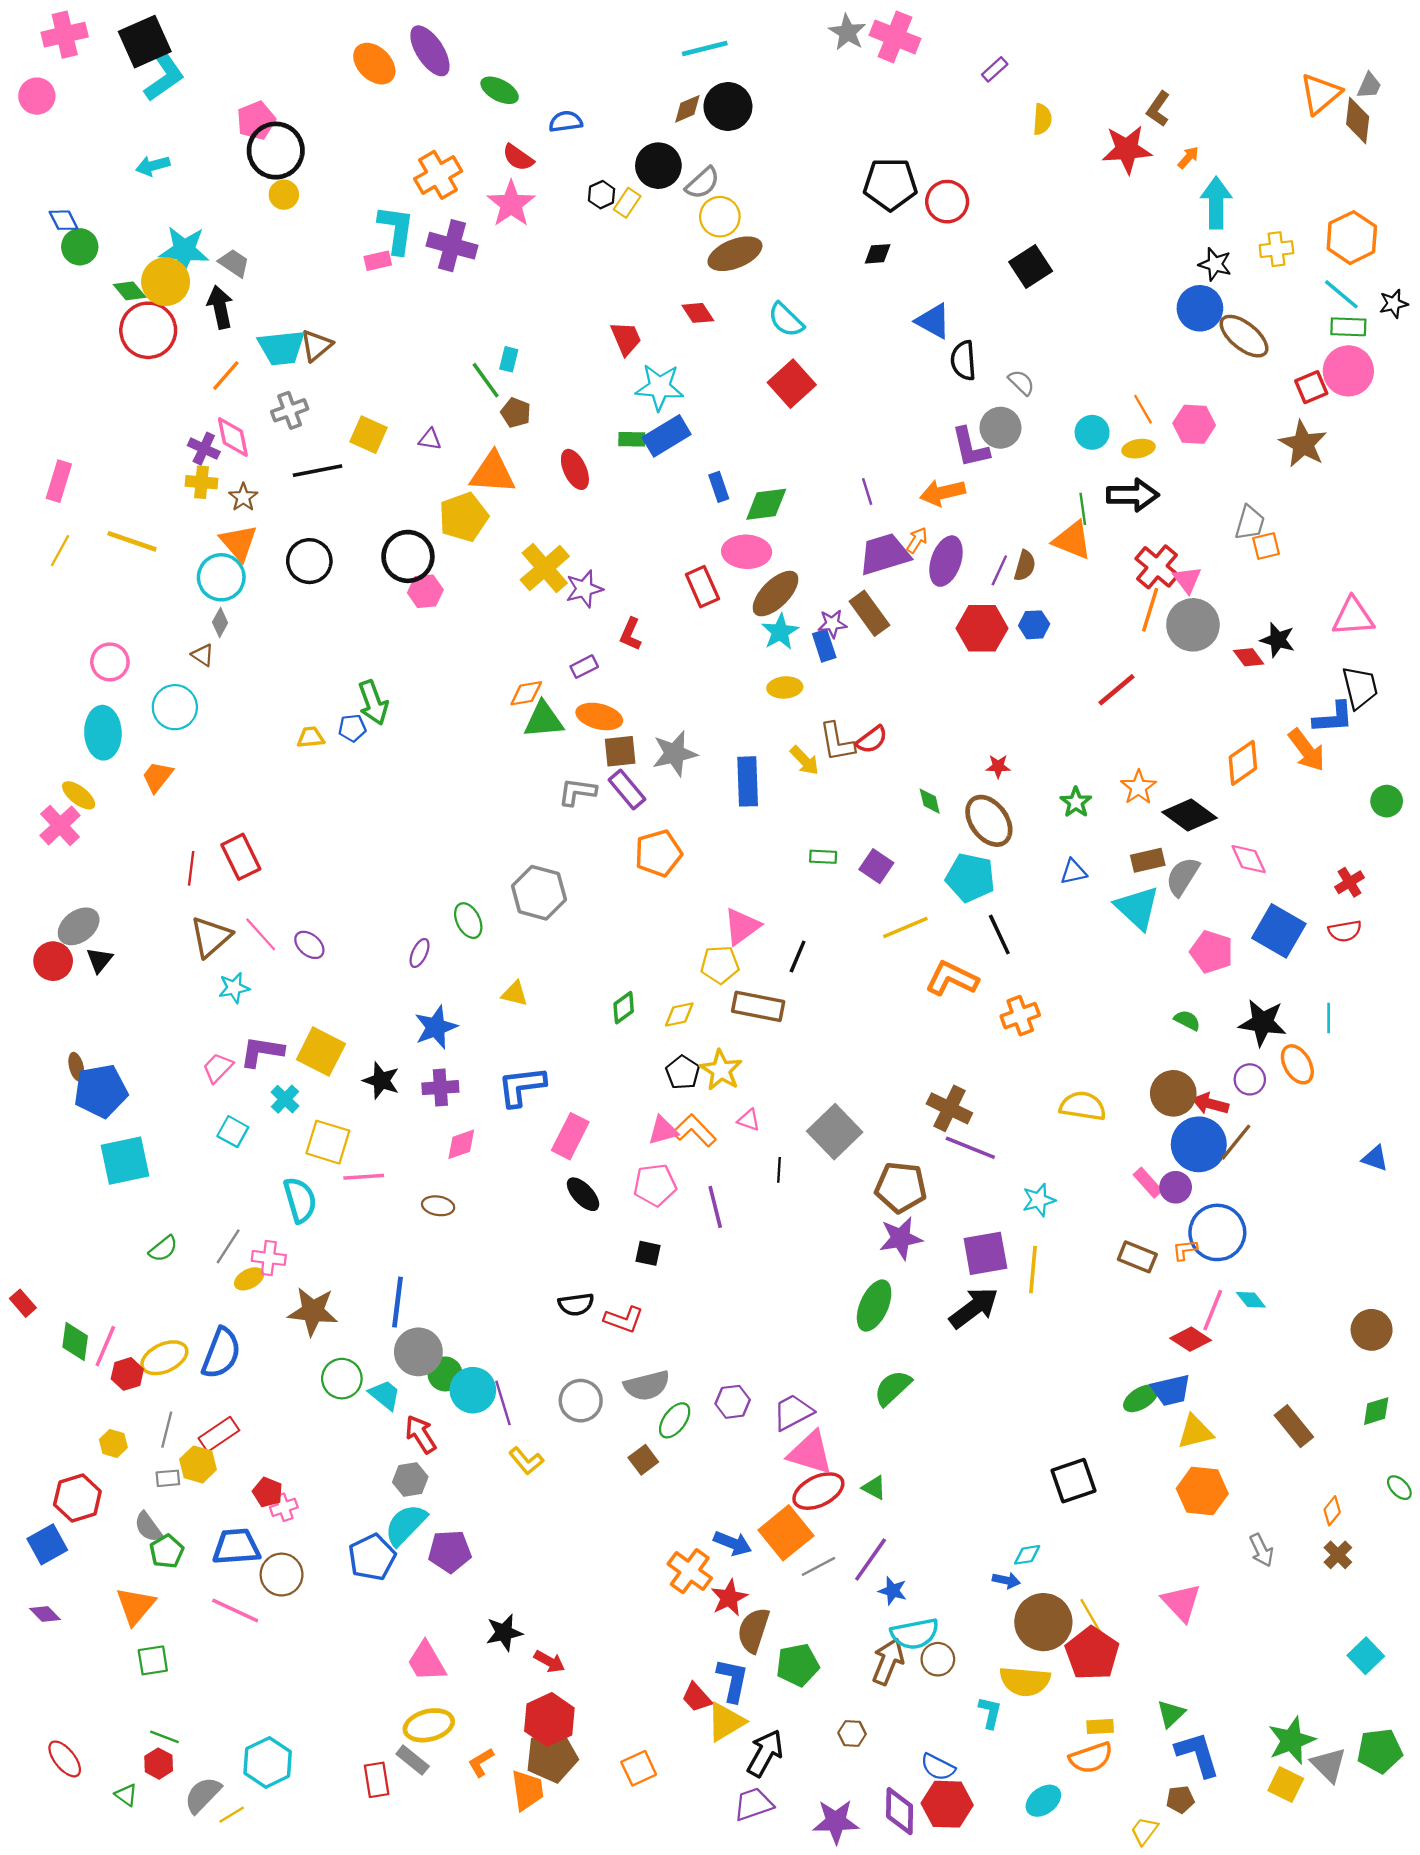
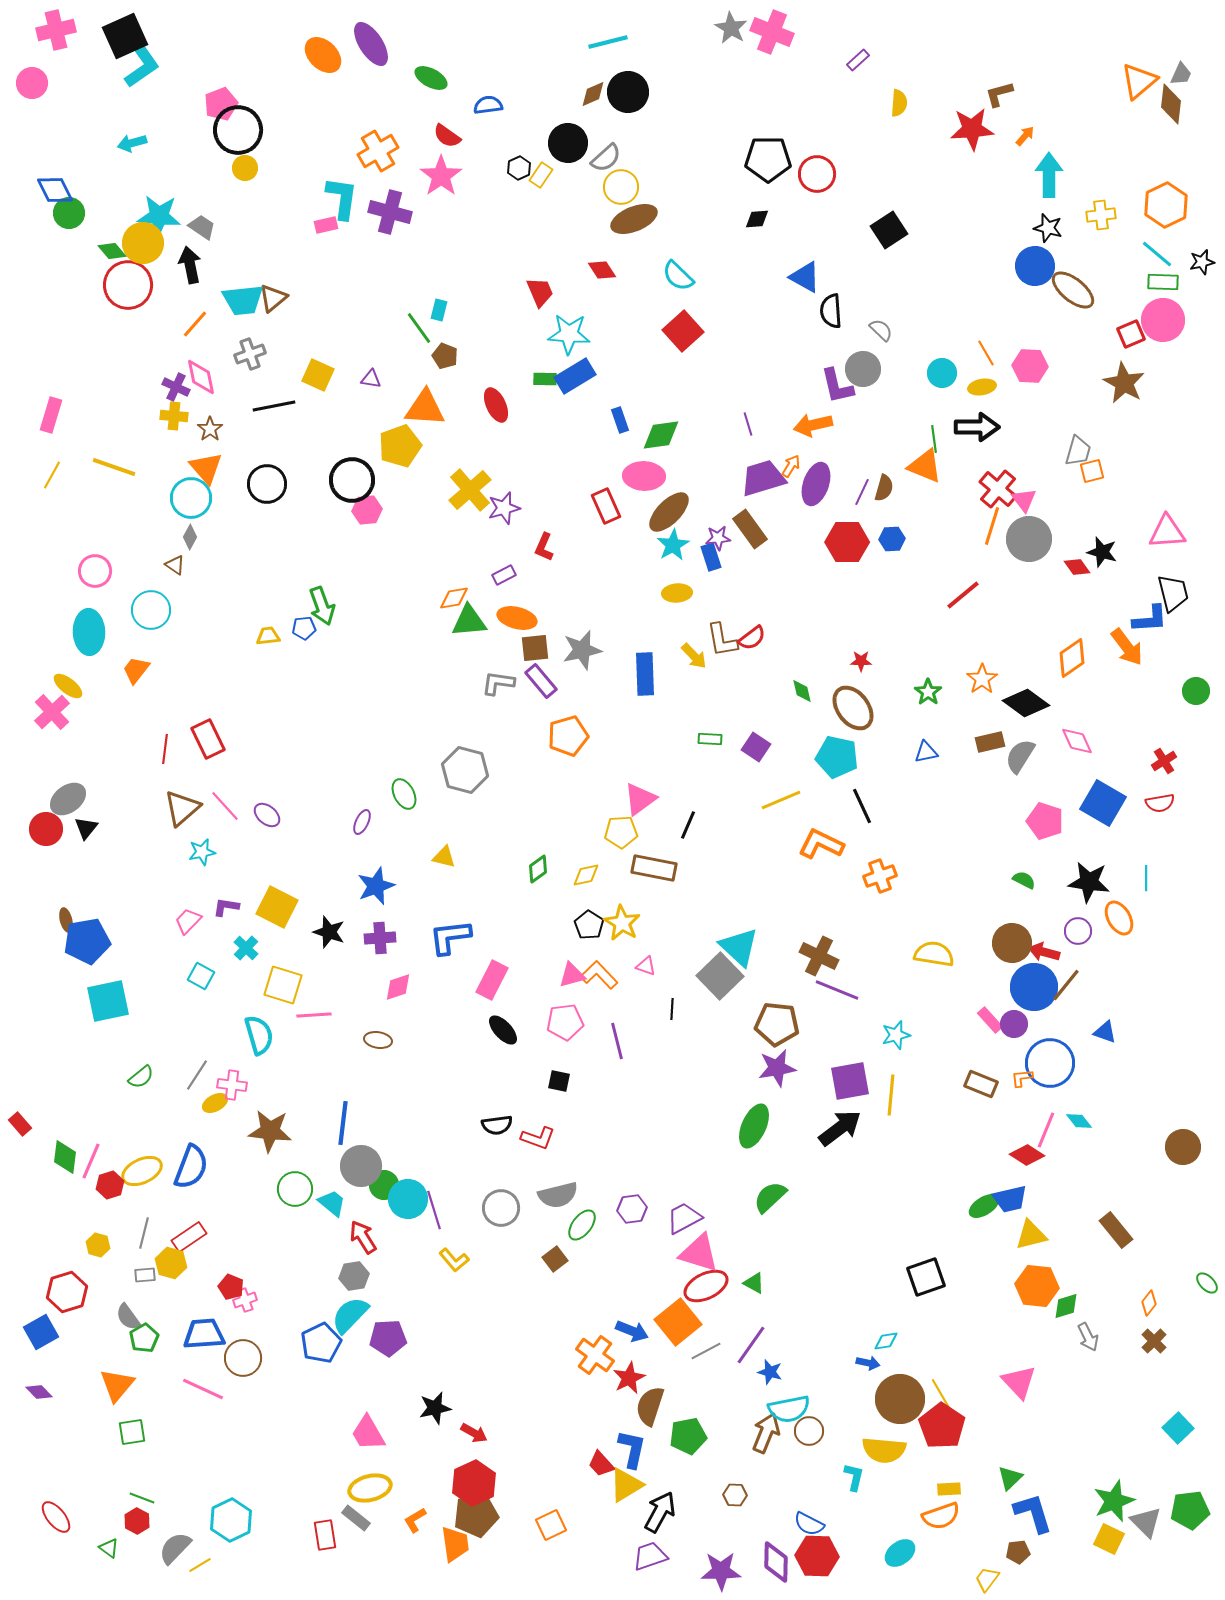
brown L-shape: (1158, 109) -> (999, 94), turned 40
blue diamond: (64, 220) -> (55, 190), size x1.4
cyan triangle: (1137, 908) -> (739, 947), moved
purple L-shape: (262, 1052) -> (226, 907), size x0.7
blue triangle: (1375, 1158) -> (1105, 1032), moved
green diamond: (1376, 1411) -> (1066, 1306), moved

